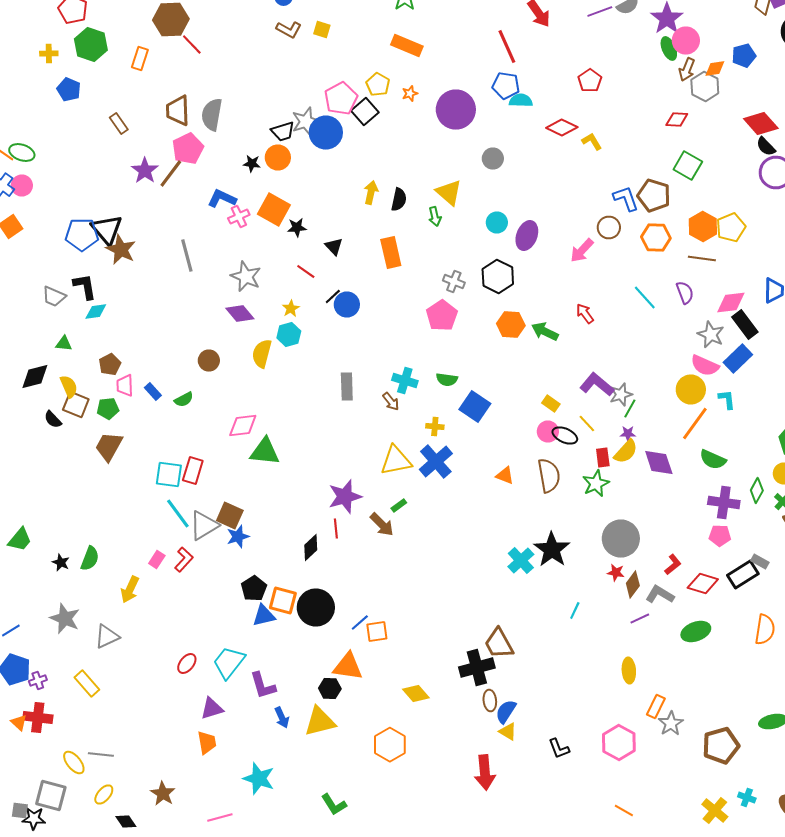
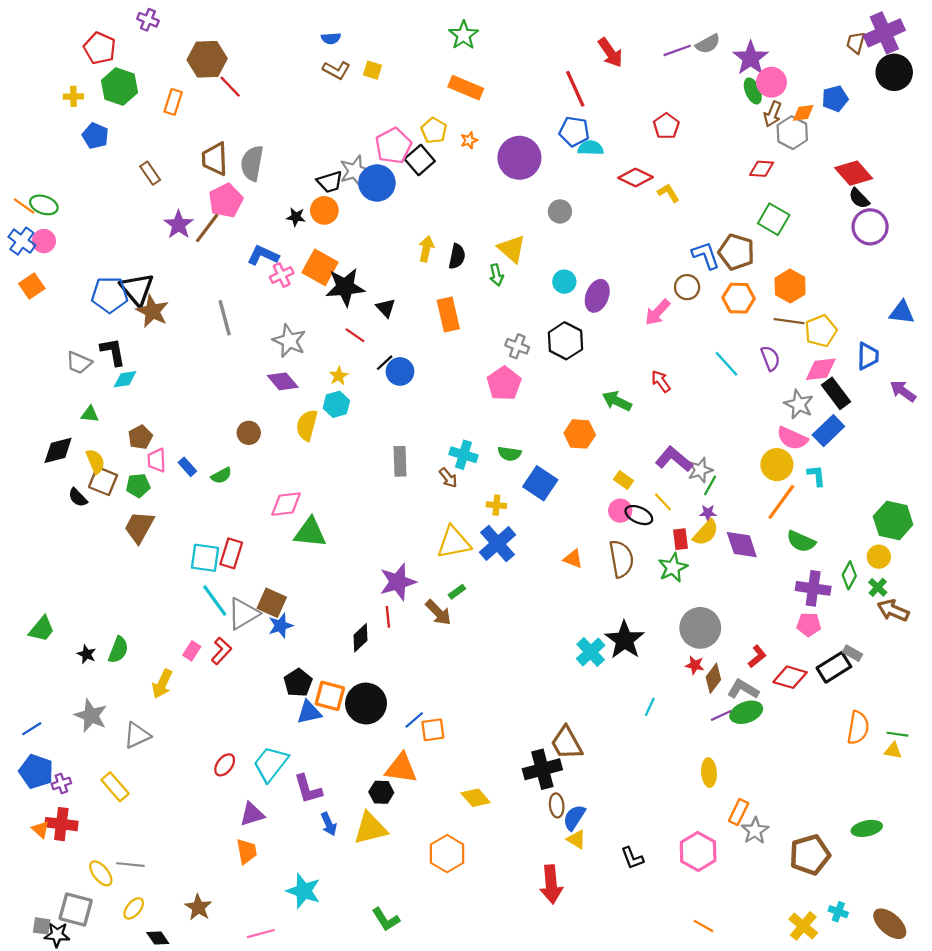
black star: (297, 228) -> (345, 287), size x1.8
yellow pentagon: (731, 228) -> (821, 331), moved
orange hexagon: (511, 324) -> (580, 434), moved
green ellipse: (696, 632) -> (746, 712), moved

